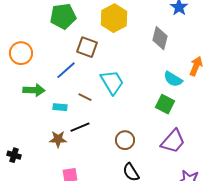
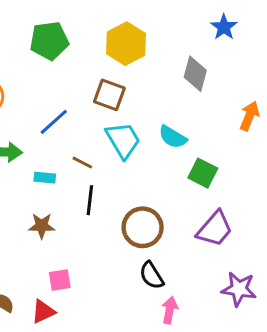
brown square: (87, 47) -> (109, 95), moved
cyan semicircle: (173, 79) -> (173, 137), moved
black line: (80, 127) -> (90, 200), moved, turned -60
brown circle: (125, 140) -> (143, 227), size x1.4

